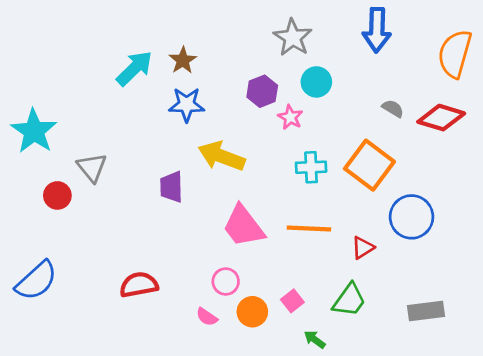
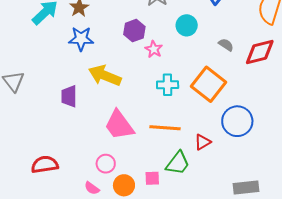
cyan circle: (316, 82) -> (187, 25), moved
red diamond: (441, 118) -> (260, 52), turned -32
green trapezoid: (349, 300) -> (178, 163), moved
pink square: (292, 301) -> (152, 178), turned 35

